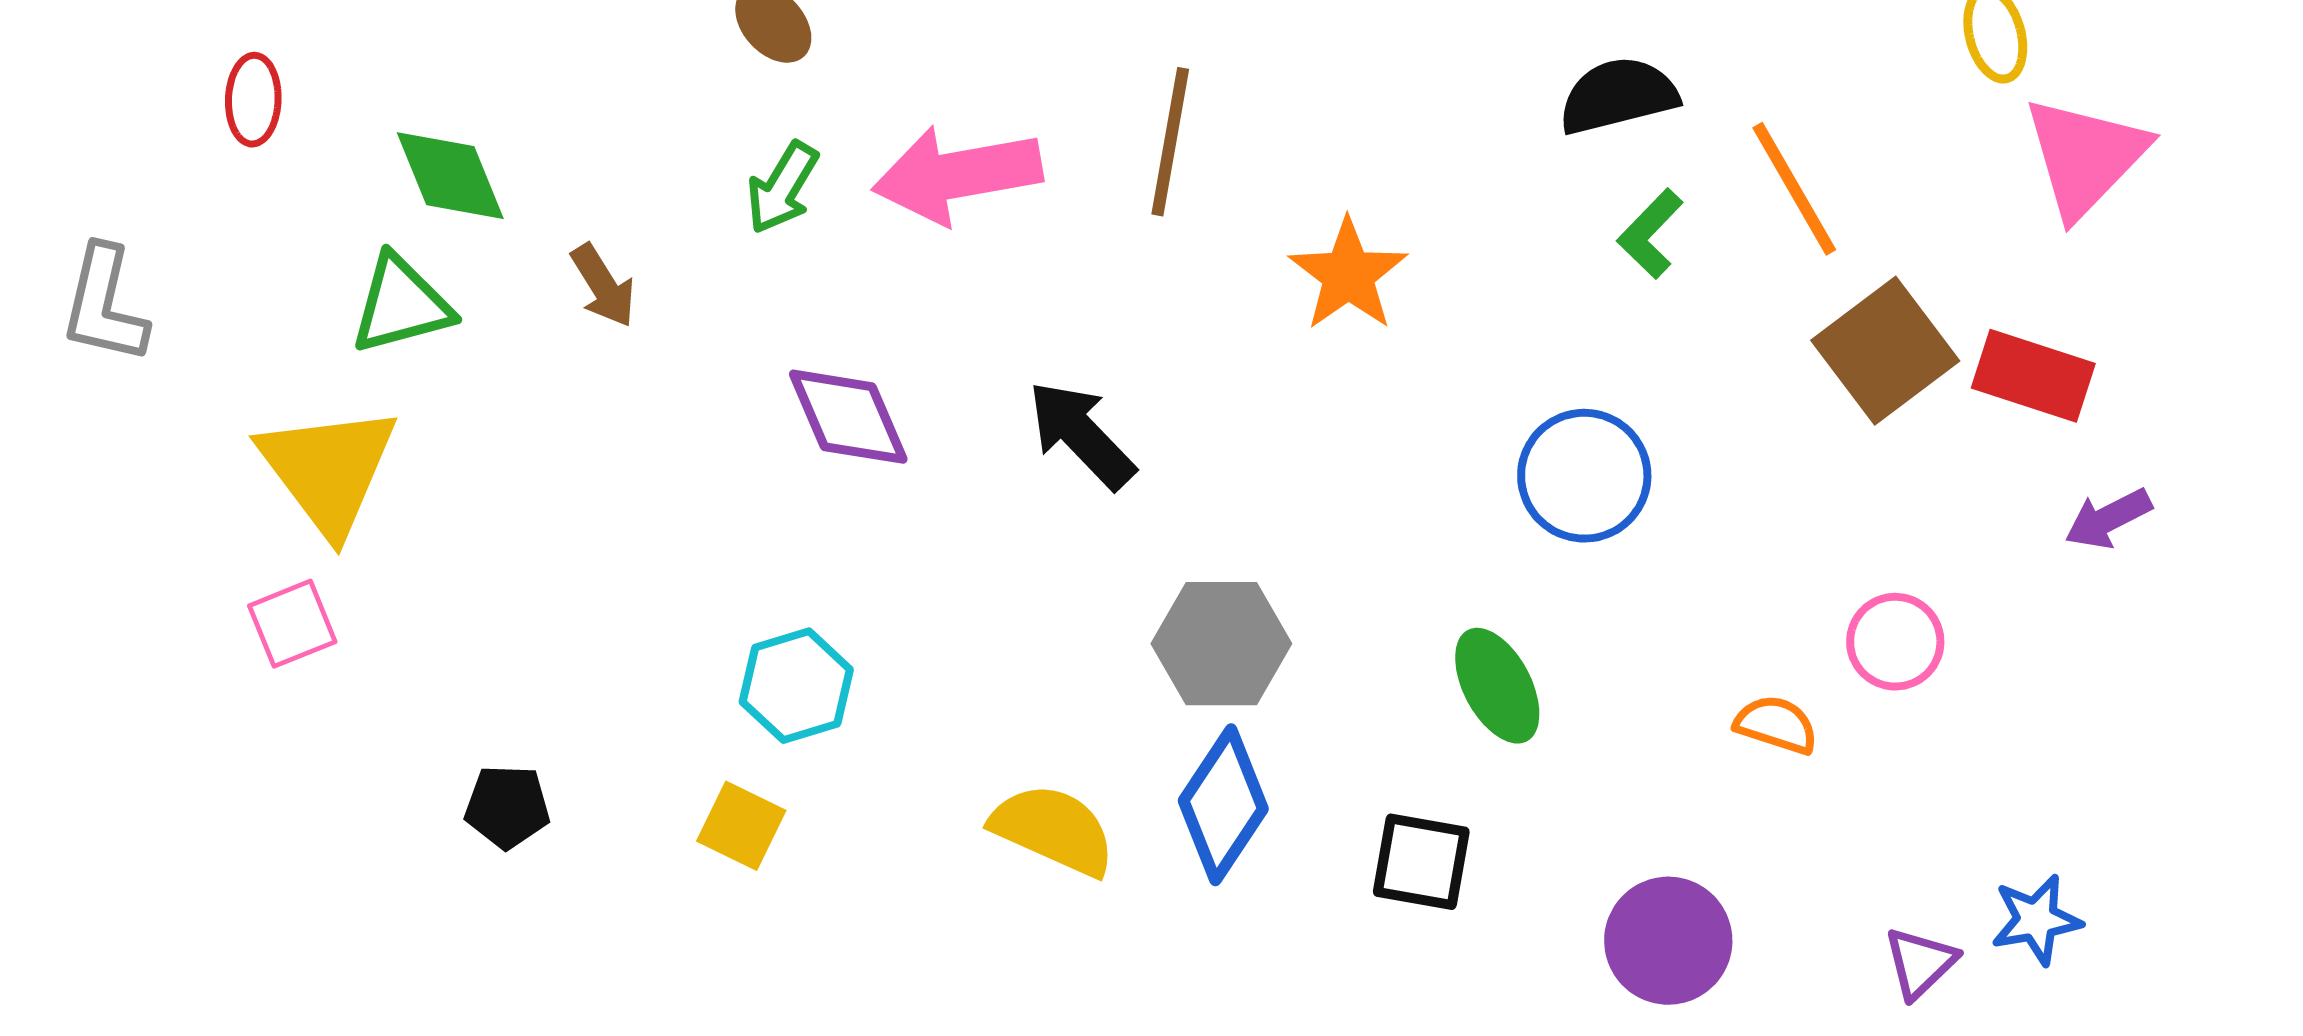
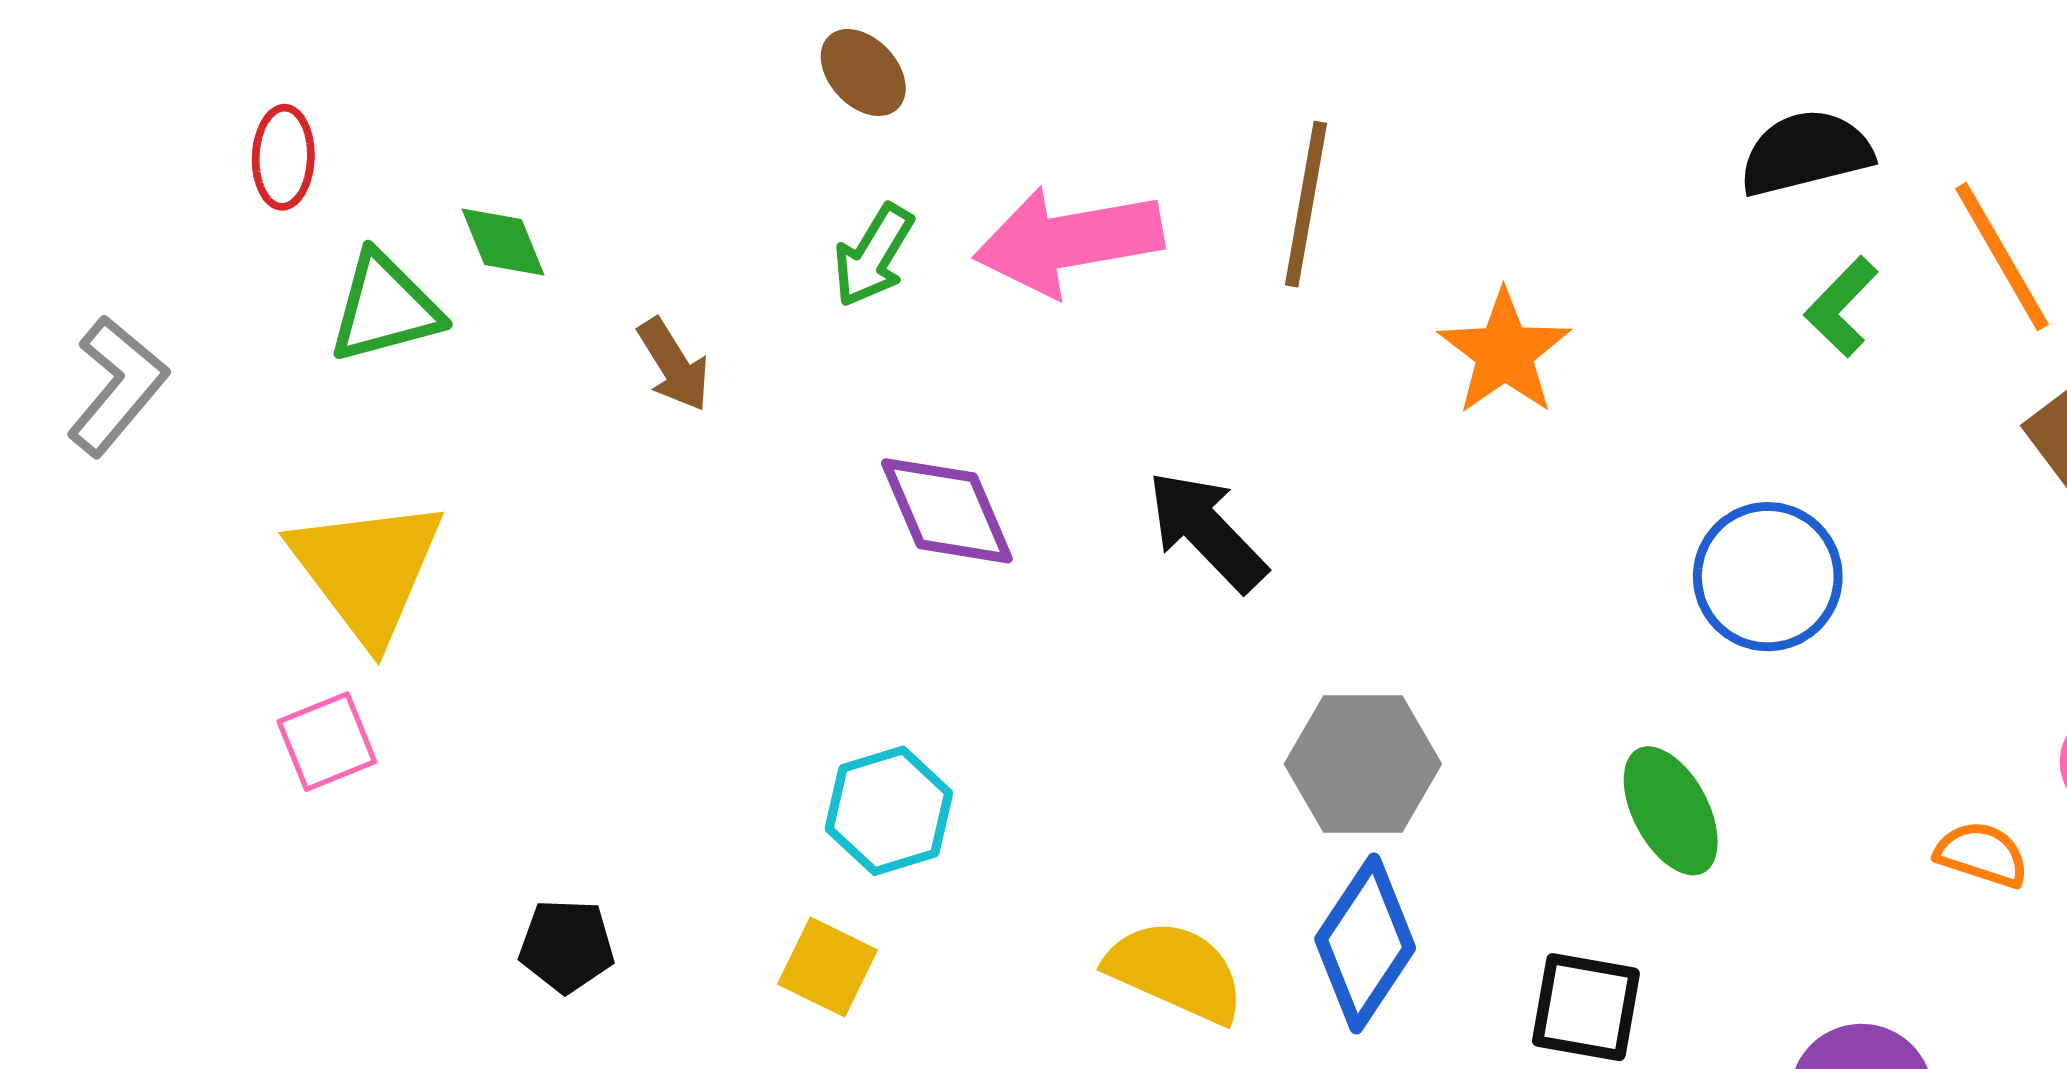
green diamond: (450, 176) -> (503, 242), size x0.7
gray L-shape: (104, 305) -> (117, 386), turned -153
green triangle: (401, 305) -> (385, 308), moved

